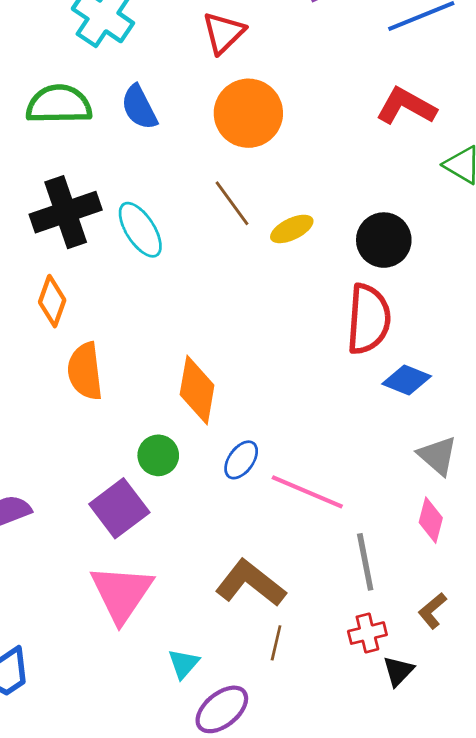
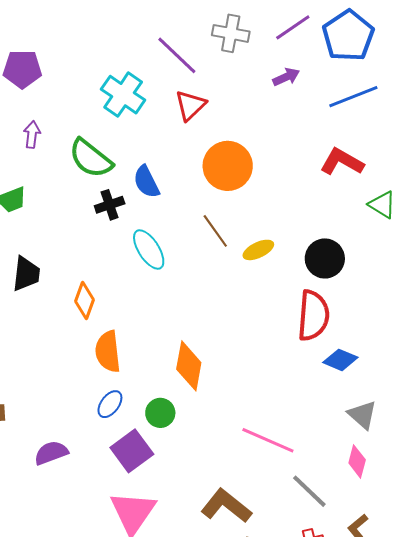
red triangle: (223, 33) -> (190, 105), moved
green semicircle: (59, 104) -> (91, 158), turned -141
blue semicircle: (139, 107) -> (146, 182), moved
black cross: (66, 212) -> (110, 205), moved, size x0.6
blue ellipse: (241, 460) -> (110, 404), moved
gray line: (365, 562) -> (309, 491), turned -36

